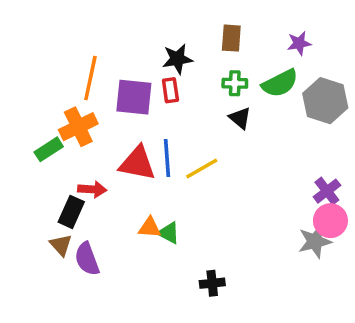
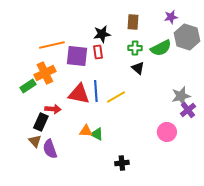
purple star: (299, 43) -> (171, 17), moved
orange line: (90, 78) -> (52, 45), turned 65
gray hexagon: (325, 101) -> (187, 37), moved
pink circle: (330, 221) -> (167, 132), moved
gray star: (315, 241) -> (181, 96), moved

